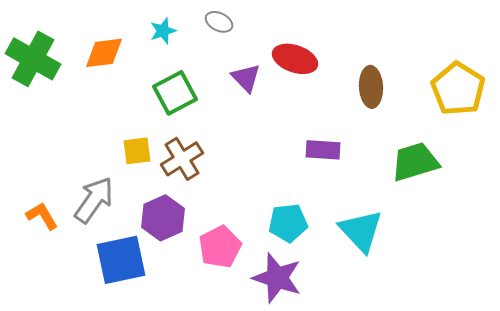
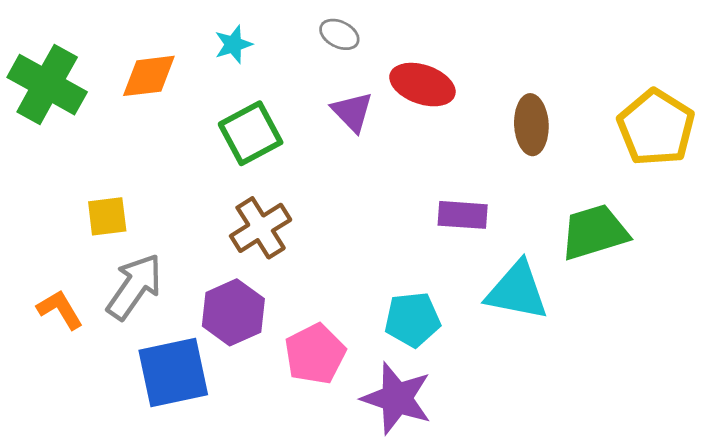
gray ellipse: (219, 22) -> (339, 34), moved
yellow square: (137, 151) -> (107, 216), moved
cyan triangle: (361, 231) -> (517, 291), moved, turned -36

